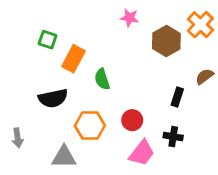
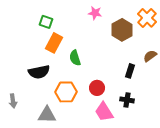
green square: (48, 40) -> (46, 22), moved
pink trapezoid: (142, 153) -> (104, 112), turned 110

